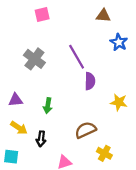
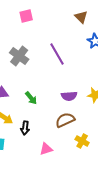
brown triangle: (103, 16) -> (81, 17), turned 40
purple semicircle: (90, 81) -> (69, 96), moved, turned 84
green arrow: (48, 106) -> (31, 98), turned -48

